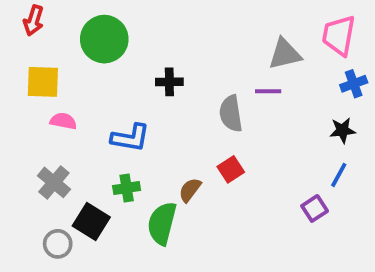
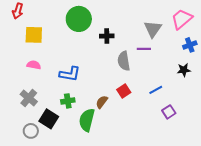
pink trapezoid: (339, 35) -> (182, 19), turned 40
green circle: (104, 39) -> (79, 19), moved
gray triangle: (285, 54) -> (153, 29), turned -42
yellow square: (43, 82) -> (34, 35), moved
black cross: (169, 82) -> (107, 36), moved
blue line: (339, 175) -> (156, 90), moved, turned 32

